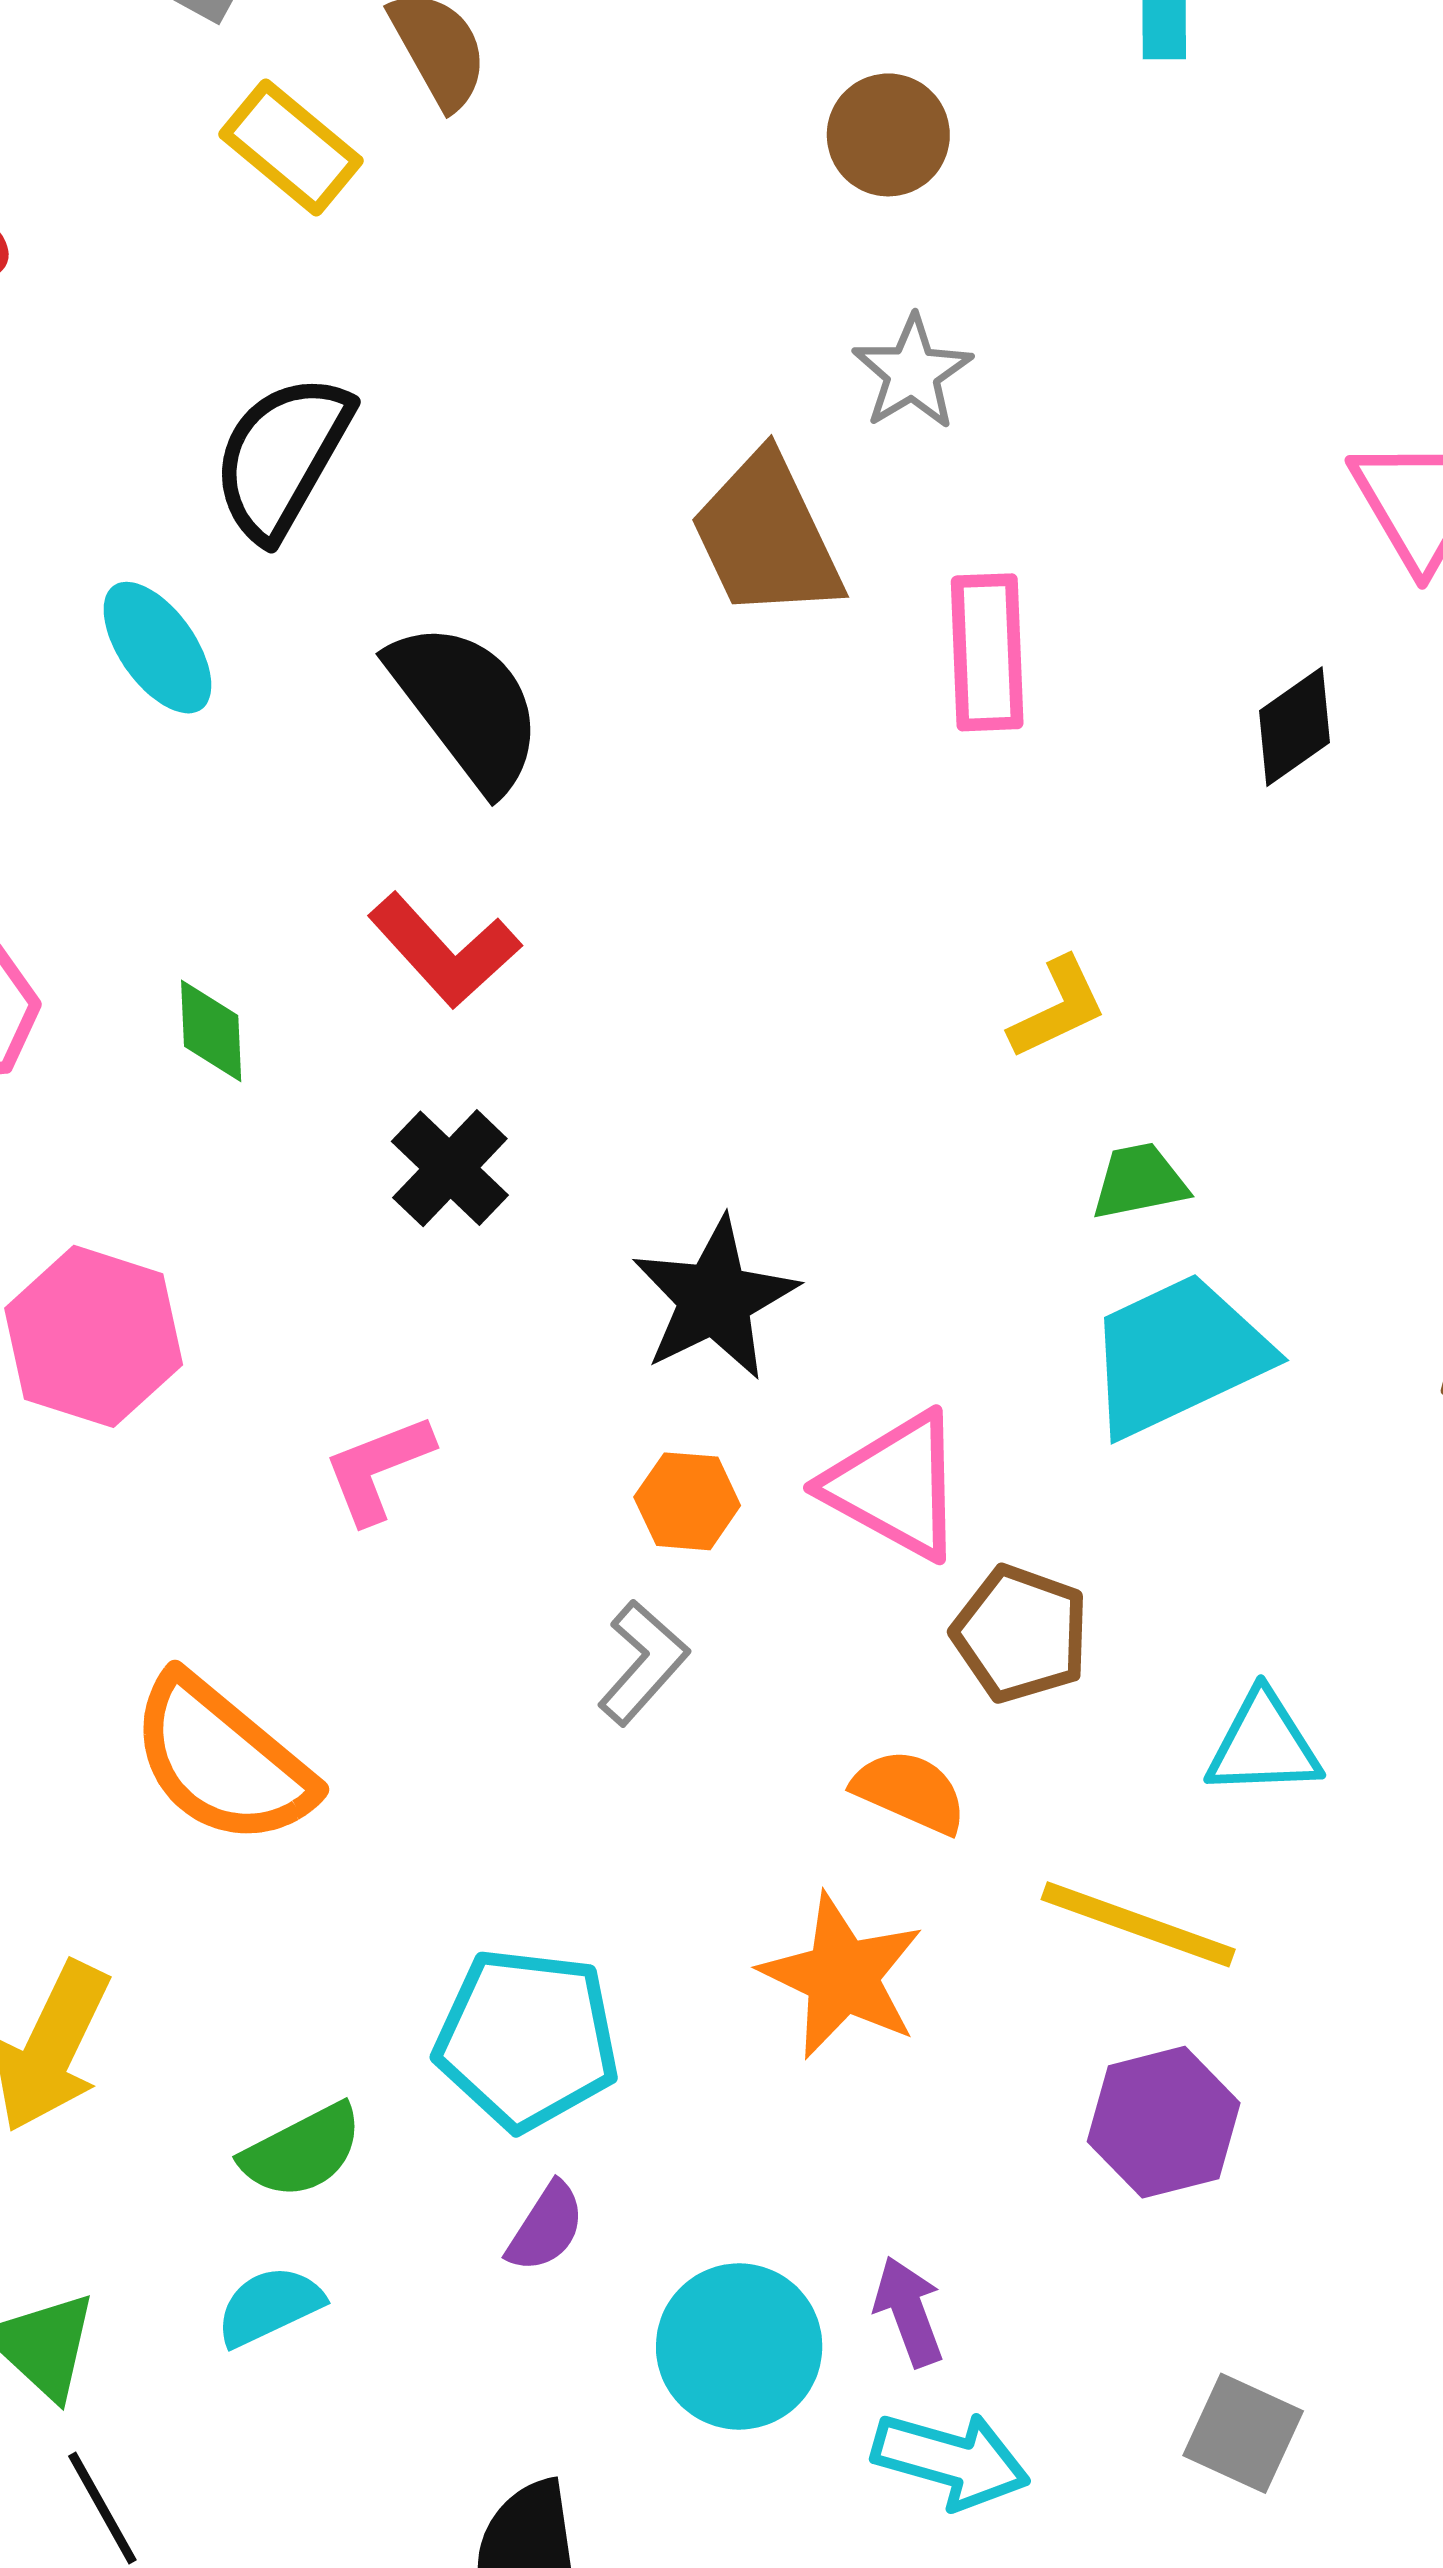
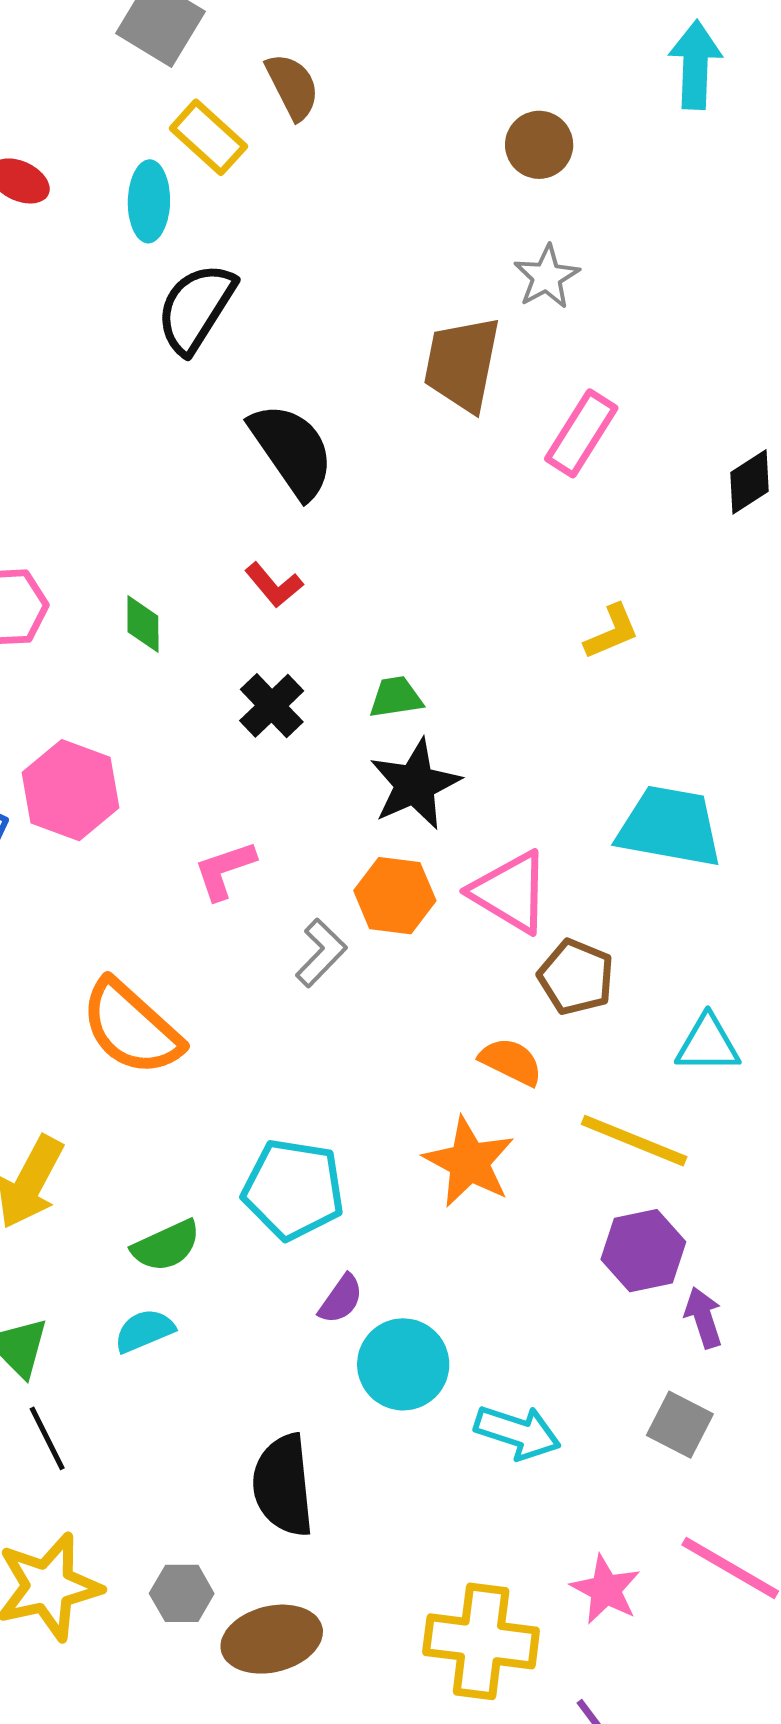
brown trapezoid: (766, 536) -> (462, 364), turned 34
cyan ellipse: (157, 648) -> (149, 201), moved, turned 34
pink rectangle: (987, 652) -> (581, 433), turned 32
red L-shape: (444, 950) -> (274, 585), size x0.7
green trapezoid: (1139, 1181) -> (396, 697), moved
cyan trapezoid: (1178, 1355) -> (670, 827), turned 33
orange hexagon: (687, 1501) -> (395, 896), size x1.4
gray L-shape: (643, 1663) -> (321, 953), moved
purple semicircle: (546, 2227) -> (341, 1299), moved
purple arrow: (909, 2312) -> (703, 1318), moved

